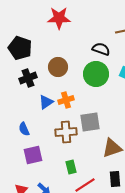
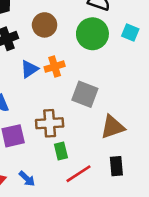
gray square: (90, 122) -> (85, 94), turned 30
brown cross: (66, 132) -> (50, 123), moved

